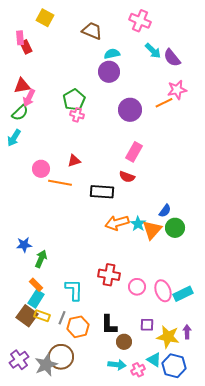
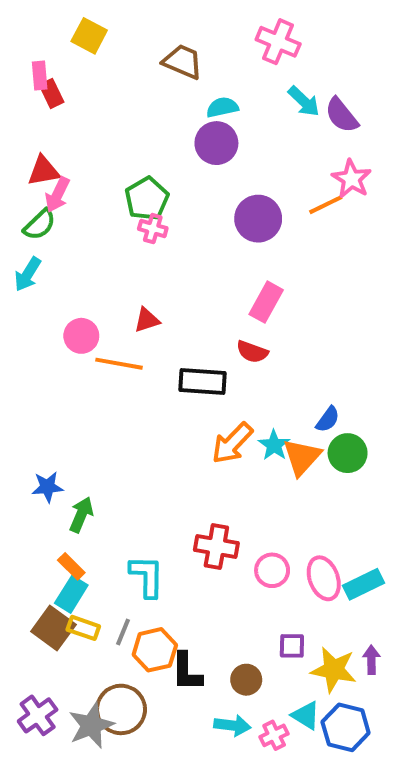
pink star: (177, 90) -> (352, 179), turned -30
orange arrow: (117, 223) -> (232, 443), turned -30
black L-shape: (109, 325) -> (187, 672), moved

